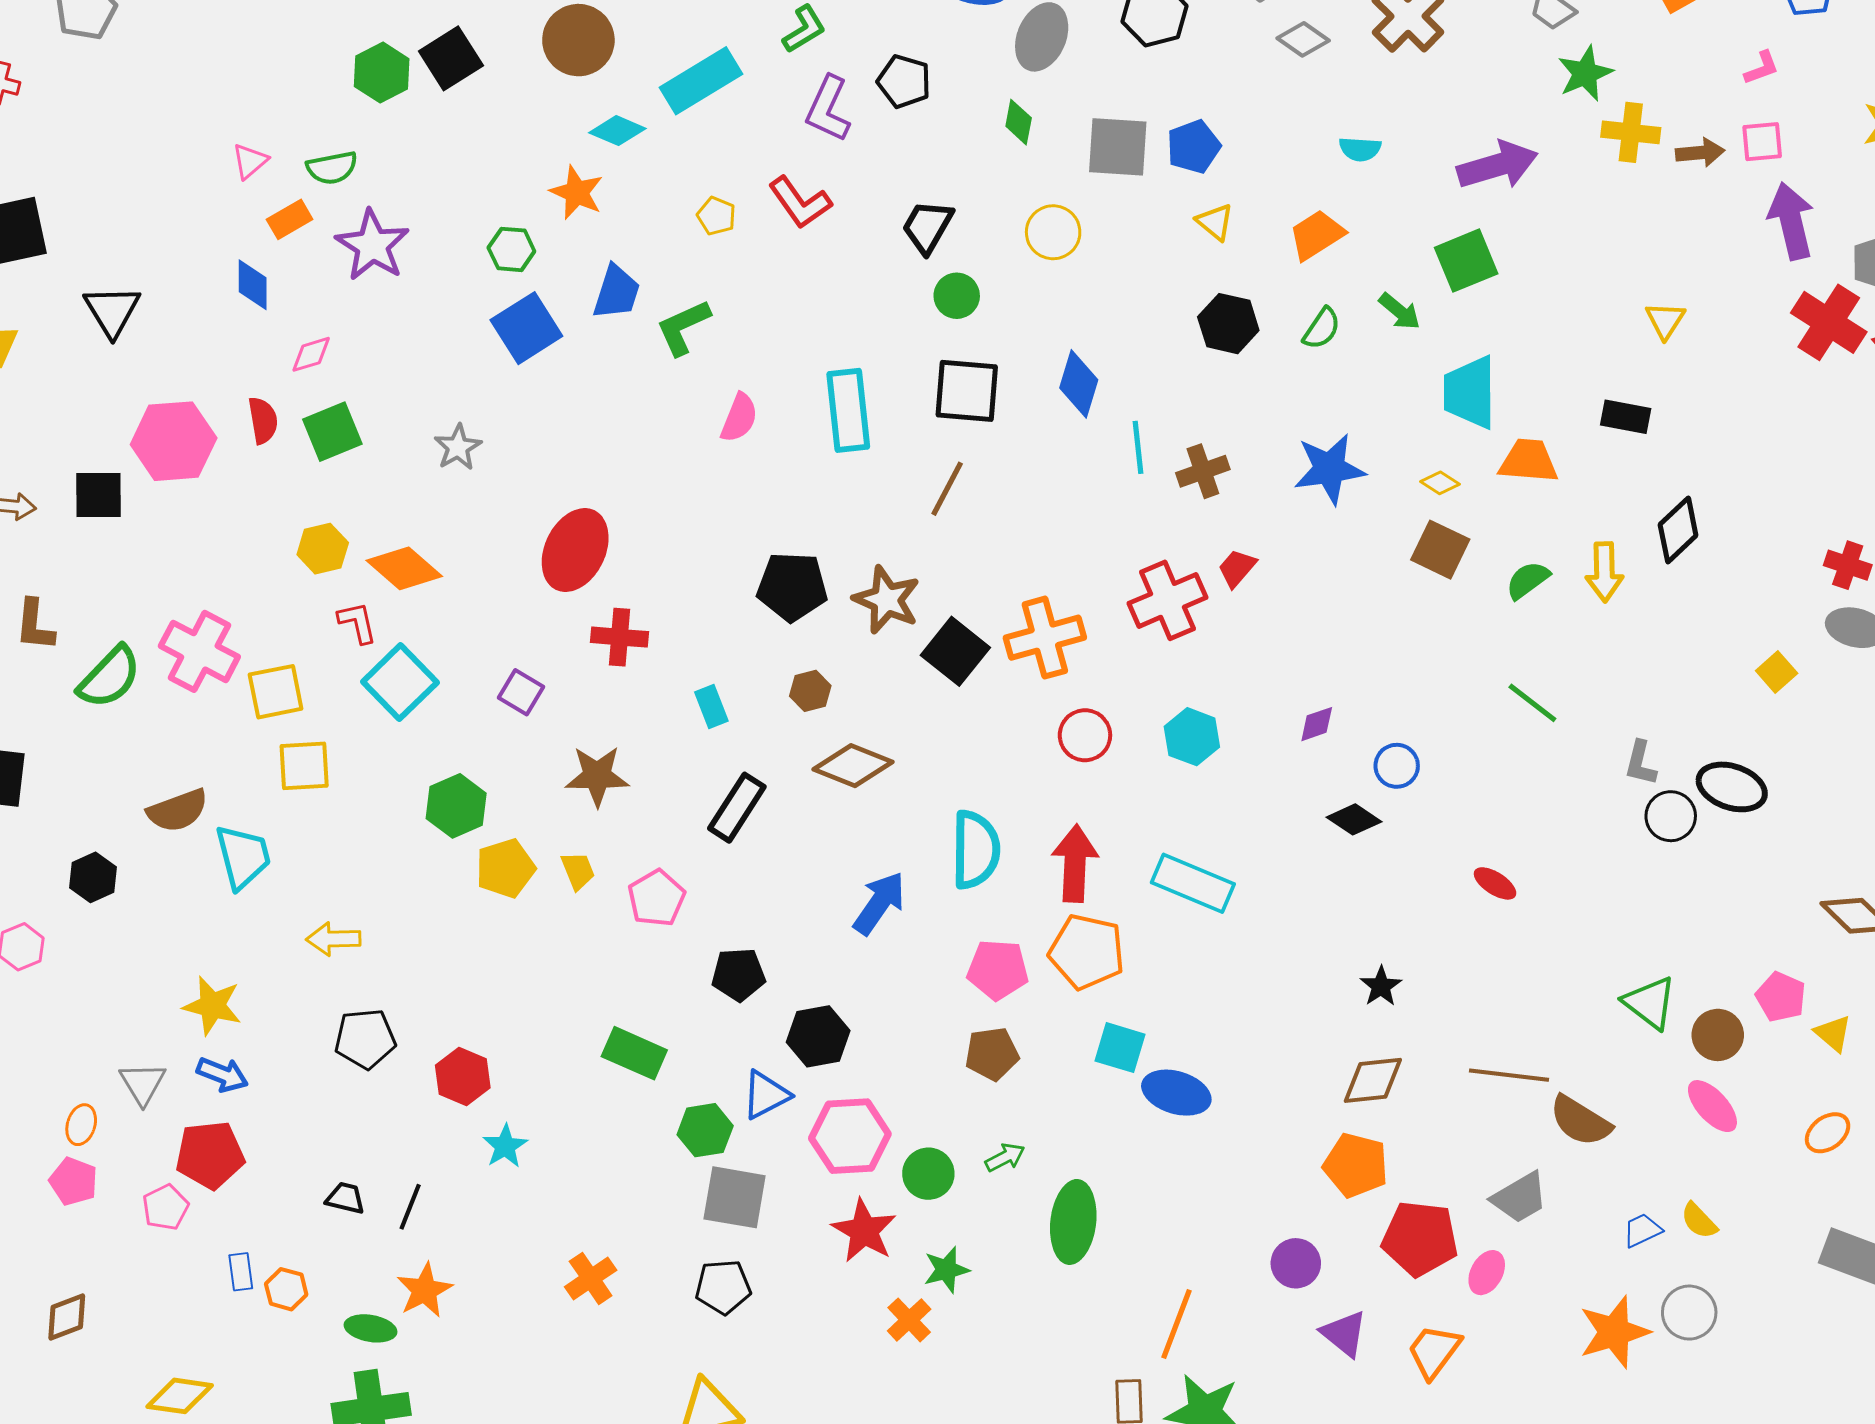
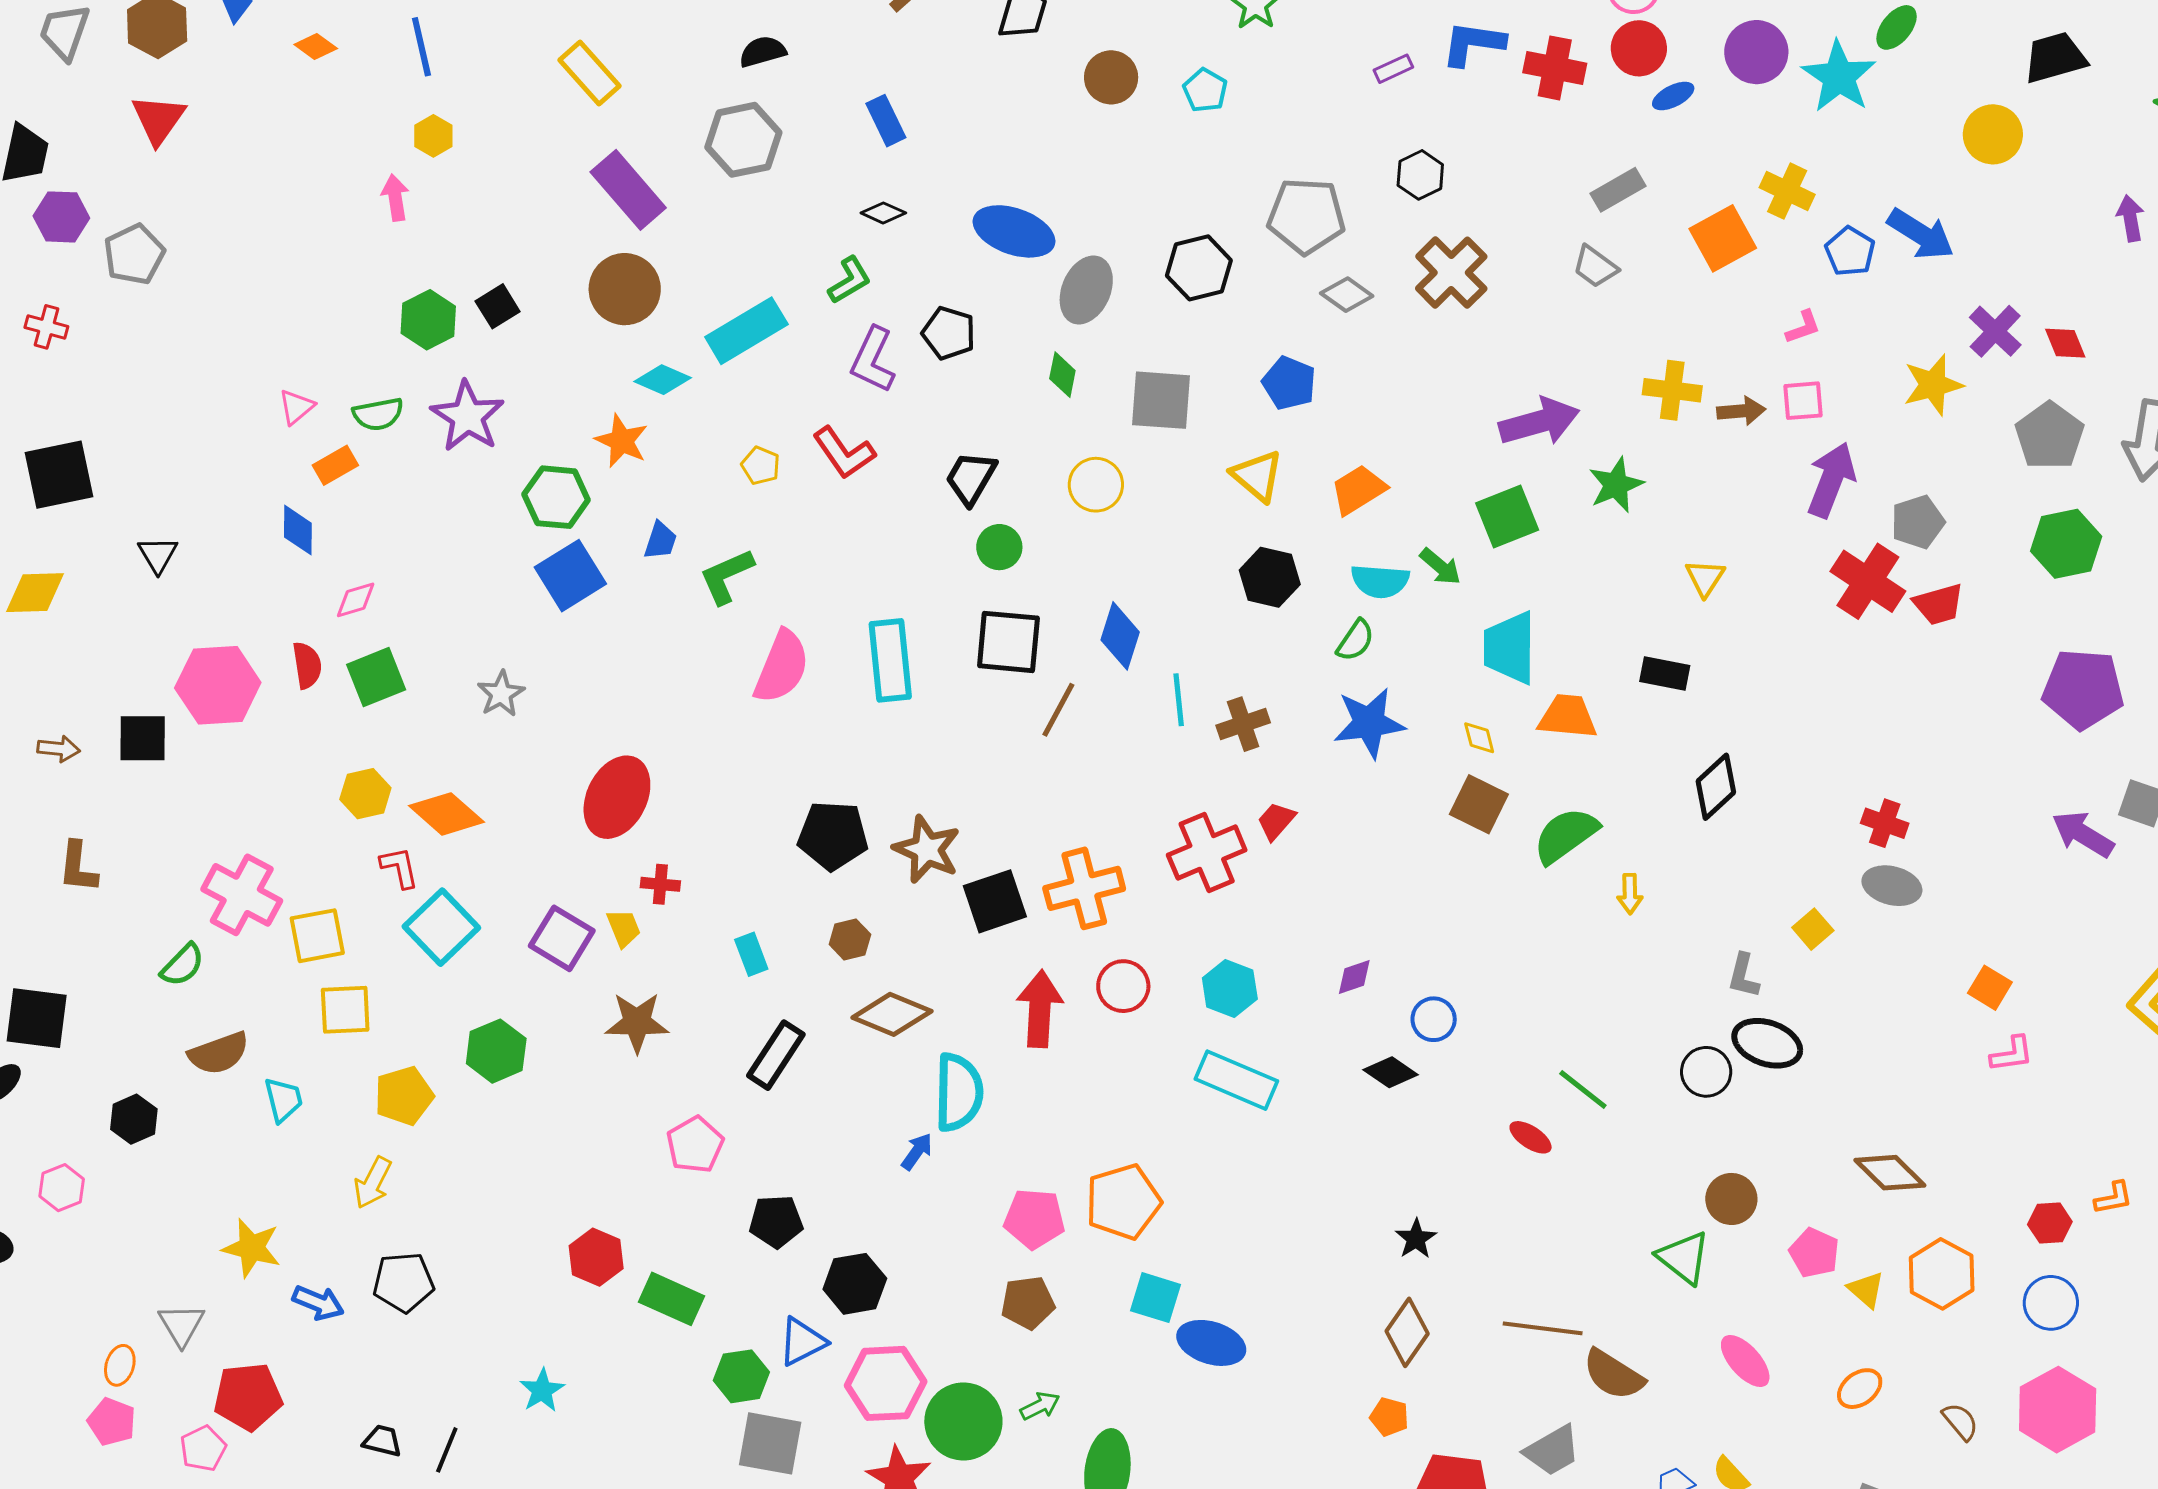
black square: (451, 58) -> (498, 306), size x0.7
green star: (1585, 73) -> (1616, 485), moved
blue pentagon: (1194, 147) -> (1289, 383), moved, turned -30
cyan semicircle: (1360, 149) -> (1380, 581), moved, size x1.4
purple arrow: (1791, 221) -> (1831, 480), turned 34
yellow triangle: (1215, 222) -> (1257, 476), size x1.4
purple star: (372, 245) -> (467, 416), moved
green hexagon: (511, 249) -> (556, 497), size x1.4
blue trapezoid: (617, 292) -> (660, 541), size x0.7
black triangle: (112, 311) -> (158, 555), size x0.7
green semicircle: (1322, 328) -> (1355, 640), moved
pink semicircle: (739, 418) -> (782, 667), size x1.5
yellow diamond: (1440, 483) -> (1479, 738), turned 42
brown line: (947, 489) -> (1058, 710), moved
yellow arrow: (1604, 572) -> (1630, 894), moved, size x0.7
green semicircle: (1528, 580) -> (1566, 835), size x1.5
red cross: (619, 637) -> (660, 884), size x0.7
black square: (955, 651) -> (995, 901), turned 32
green semicircle: (109, 677) -> (182, 965), moved, size x0.7
purple square: (521, 692) -> (562, 938), size x1.4
green line: (1532, 703) -> (1583, 1090), moved
gray L-shape: (1641, 763) -> (1743, 976), moved
cyan semicircle: (975, 850) -> (959, 1092), moved
cyan trapezoid: (243, 857) -> (283, 1100), size x0.7
red arrow: (1075, 863) -> (1040, 1009), moved
yellow pentagon: (505, 868) -> (404, 1096), moved
yellow trapezoid: (578, 871) -> (624, 928), moved
cyan rectangle: (1193, 883) -> (1236, 1080), moved
blue arrow: (879, 903) -> (917, 1152), size x0.6
yellow arrow: (333, 939) -> (373, 1183), turned -62
orange pentagon: (1087, 952) -> (1123, 1202), turned -30
brown circle: (1718, 1035) -> (1731, 1199), moved
blue arrow: (222, 1075) -> (318, 1303), moved
red hexagon: (463, 1076) -> (596, 1257), moved
brown diamond: (1373, 1080) -> (1407, 1332), turned -50
orange pentagon: (1356, 1165) -> (1389, 1417), size x0.6
green circle: (928, 1174) -> (963, 1421), size x1.5

